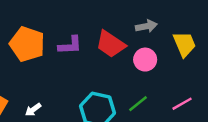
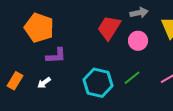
red trapezoid: (111, 44) -> (109, 28), turned 88
purple L-shape: (70, 45) -> (56, 56), moved

